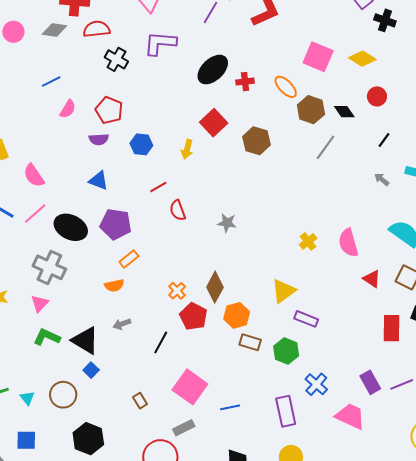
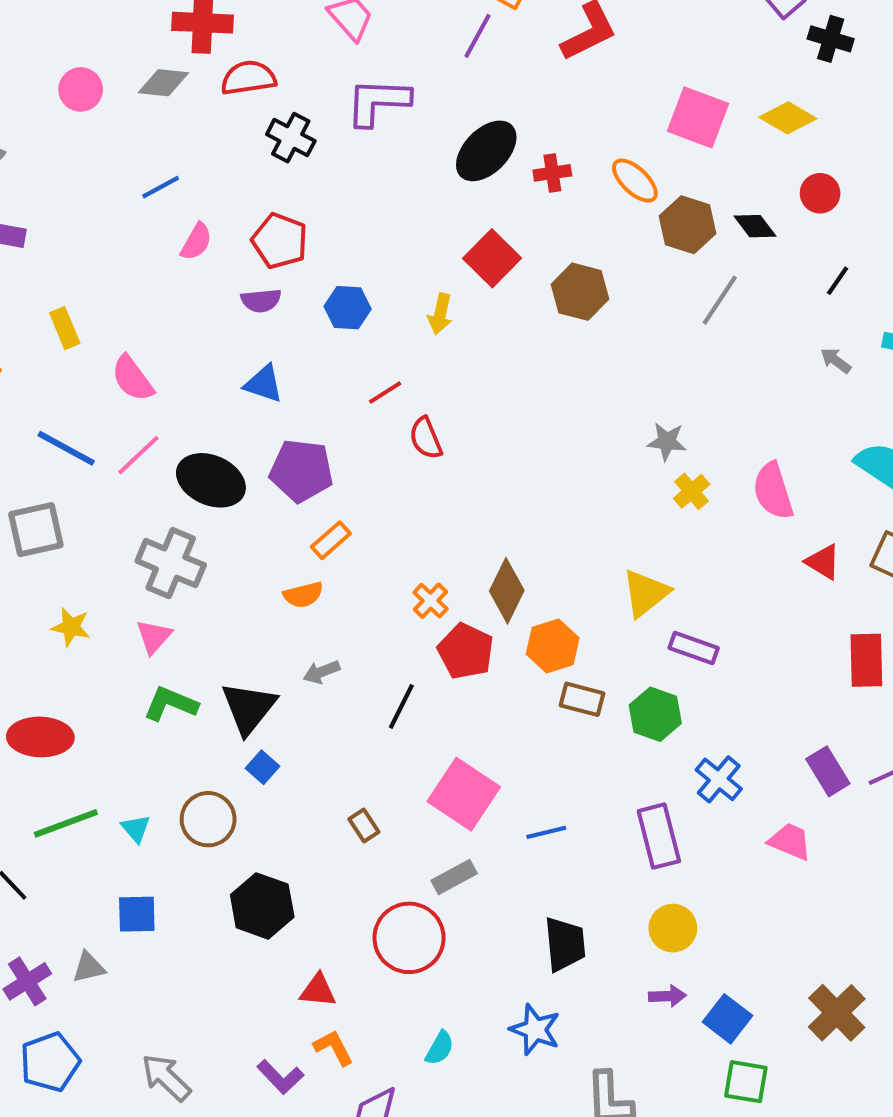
gray star: (227, 223) -> (667, 442), moved
black triangle: (85, 340) -> (249, 708), turned 40
pink trapezoid: (350, 416) -> (790, 841), size x0.7

